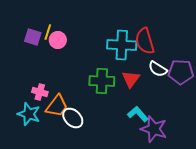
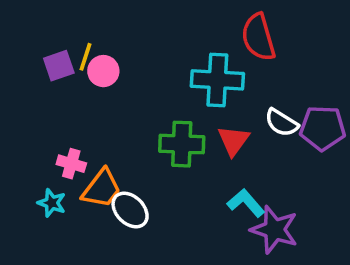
purple square: (33, 37) -> (59, 66), turned -36
red semicircle: (145, 41) -> (258, 37), moved
cyan star: (29, 114) -> (52, 203), size x0.7

